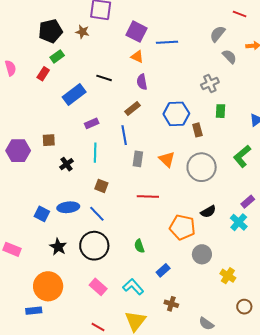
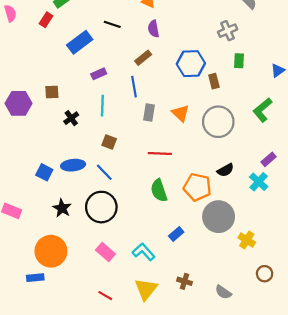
green semicircle: (139, 246) -> (159, 191), moved, size x1.5
gray circle: (202, 254) -> (219, 217), size x1.5
brown cross: (171, 304) -> (185, 281), moved

